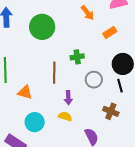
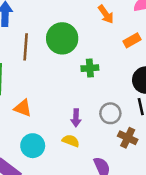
green circle: (42, 27) -> (62, 38), moved
brown line: (54, 73) -> (26, 47), moved
gray circle: (94, 80) -> (110, 113), moved

